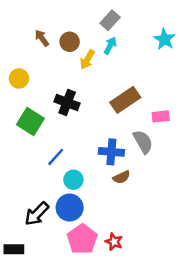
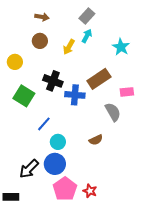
brown arrow: (42, 38) -> (42, 17), moved, turned 136
cyan star: (165, 39) -> (121, 47), moved
brown circle: (70, 42) -> (40, 41), moved
blue cross: (111, 152) -> (75, 95), moved

